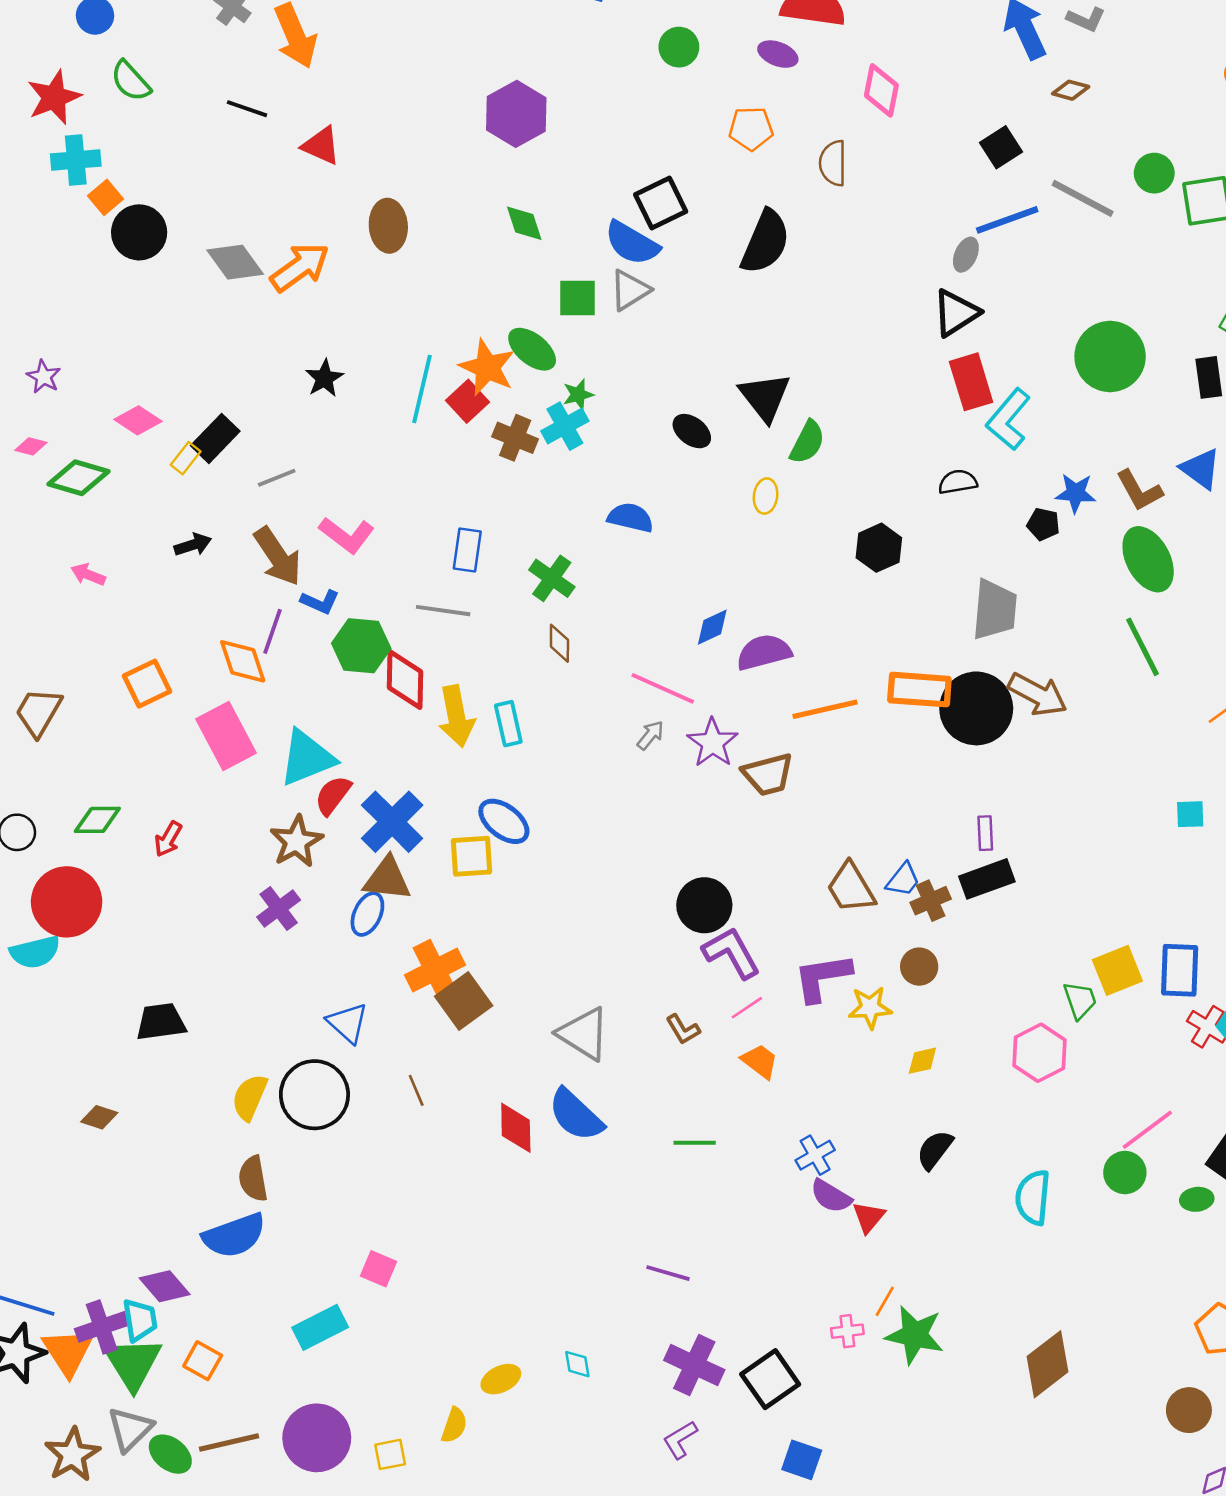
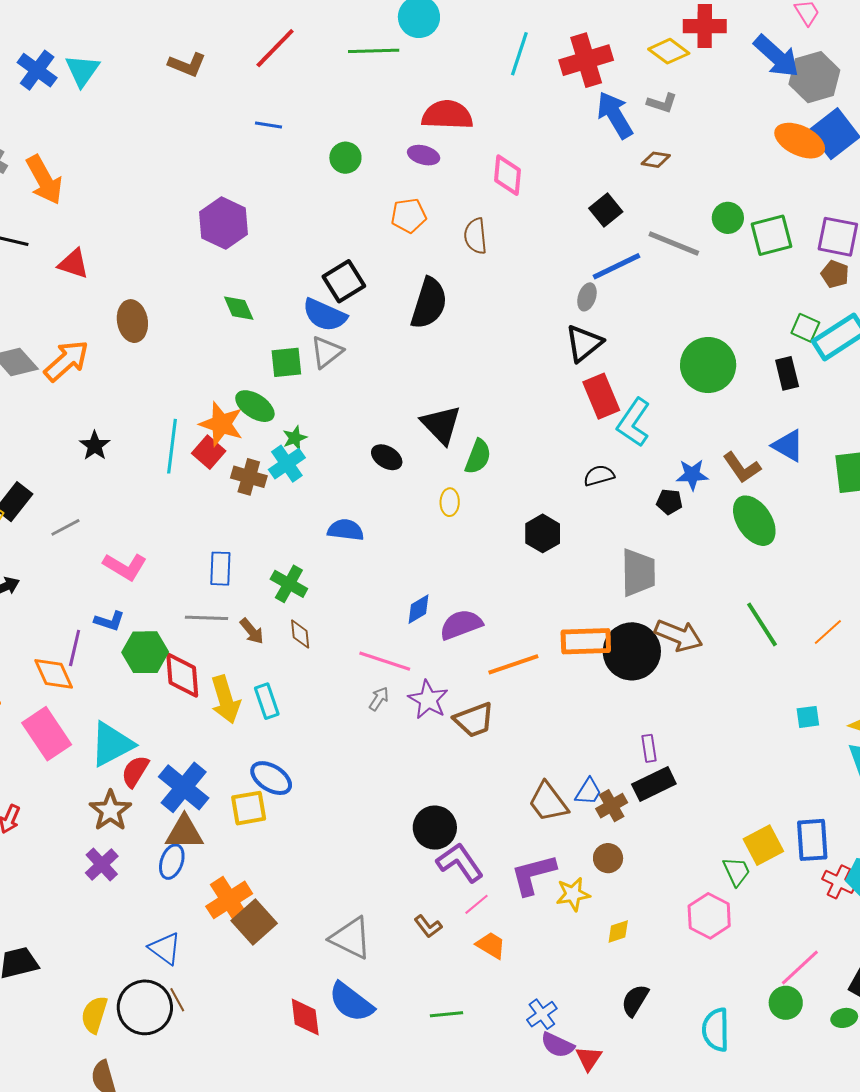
brown arrow: (278, 557) -> (252, 631), moved, size x0.6
green line: (1143, 647) -> (762, 624), moved
brown line: (416, 1090) -> (177, 1000), moved

